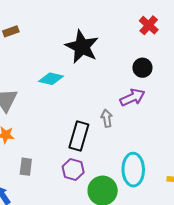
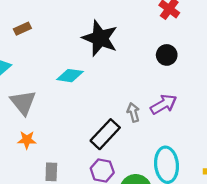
purple arrow: (132, 97) -> (164, 104), moved
black rectangle: (79, 136) -> (105, 134), turned 32

